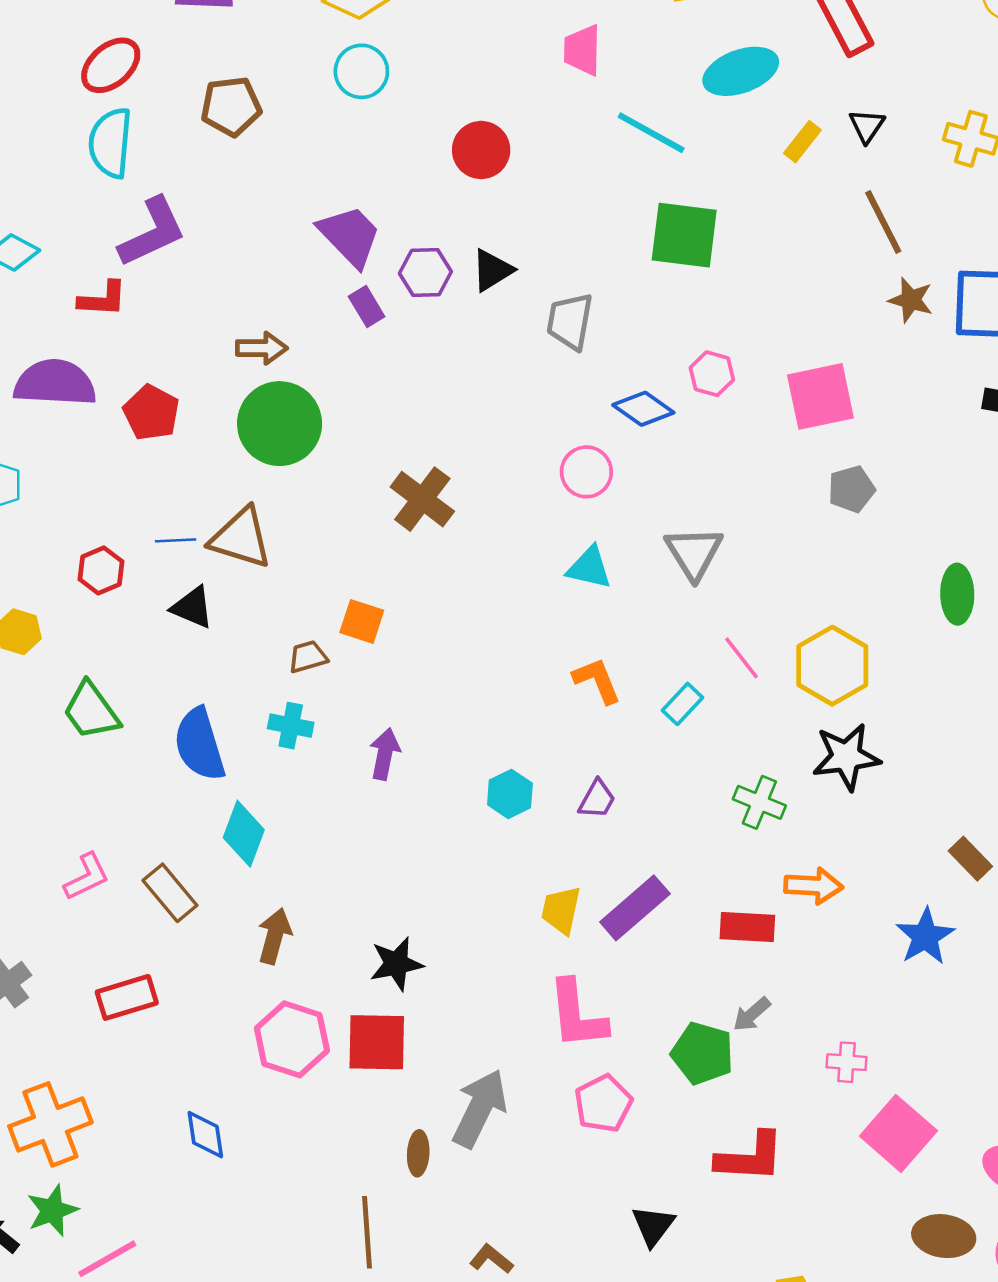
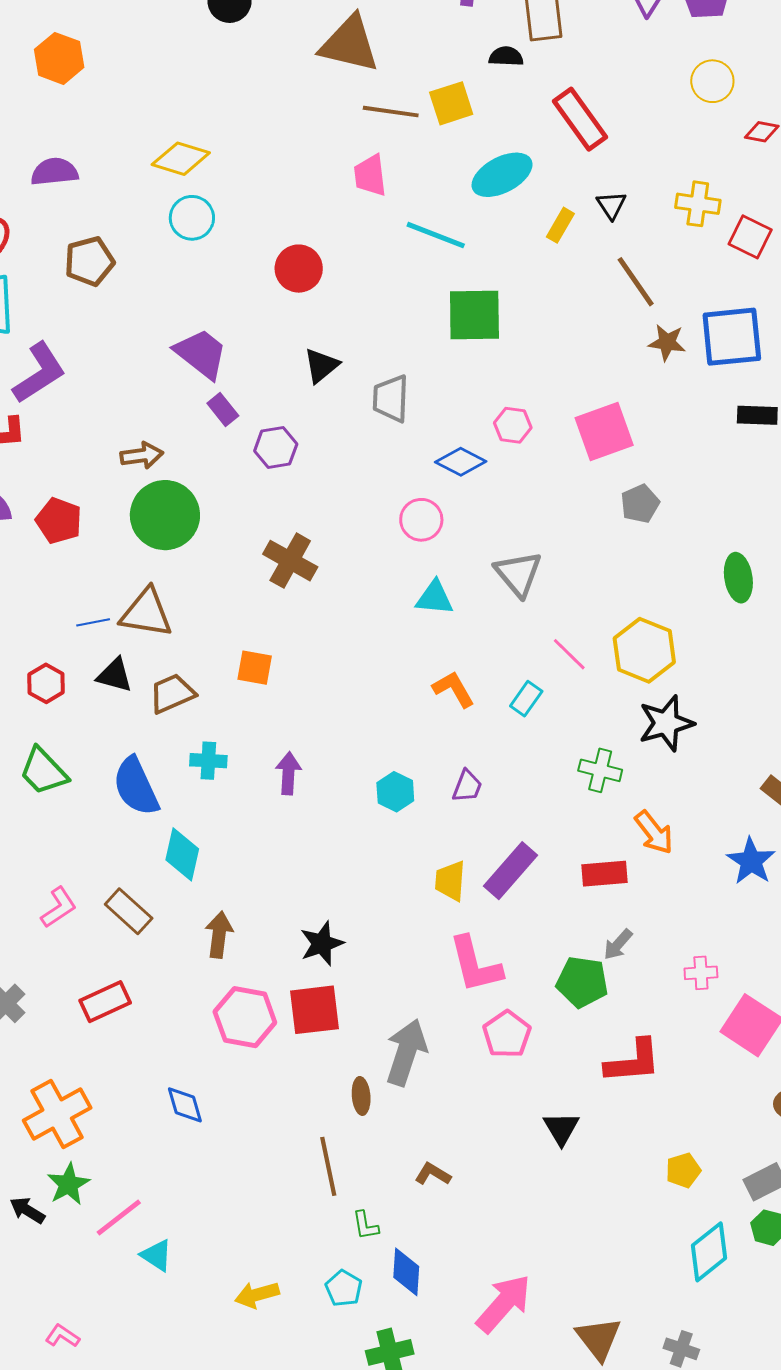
purple hexagon: (425, 273) -> (276, 448), moved
red hexagon: (101, 570) -> (46, 683), moved
brown trapezoid: (308, 657) -> (172, 693), moved, size x1.4
orange arrow: (814, 886) -> (654, 832), turned 57

